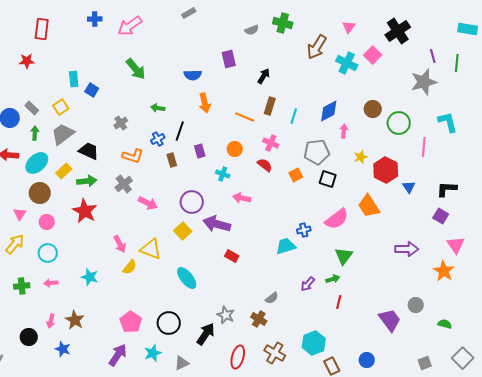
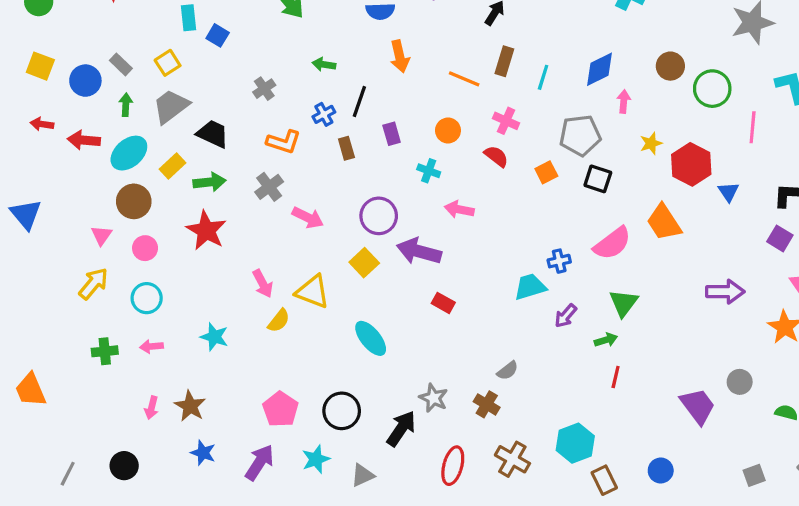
purple arrow: (308, 284) -> (566, 316), moved
black circle: (29, 337) -> (124, 466), moved
blue star: (63, 349) -> (203, 453), moved

